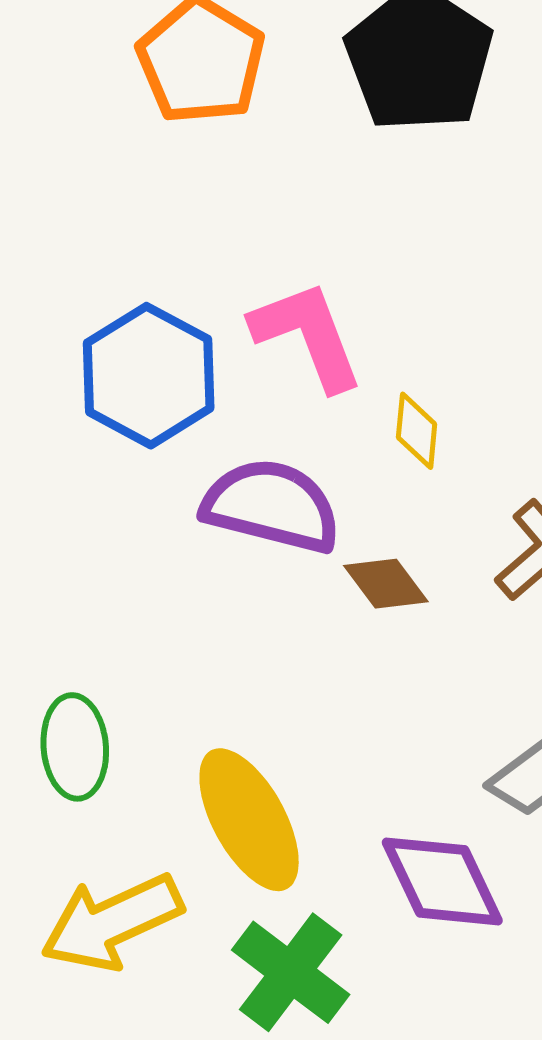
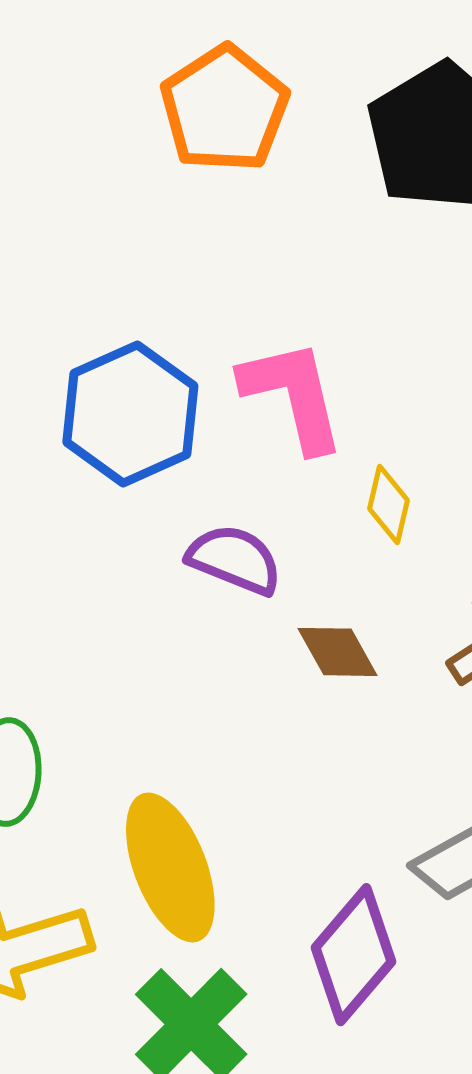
purple semicircle: (271, 506) -> (235, 559), size x0.7
purple diamond: (442, 881) -> (354, 955), turned 58

